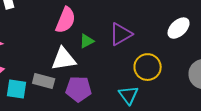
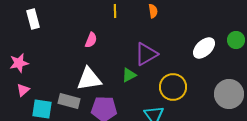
pink semicircle: (66, 20) -> (91, 40), size x0.6
green triangle: (87, 41) -> (129, 75), moved

